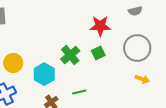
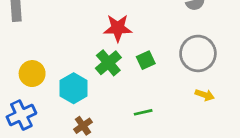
red star: (100, 26) -> (118, 28), moved
green line: (79, 92) -> (143, 112), moved

